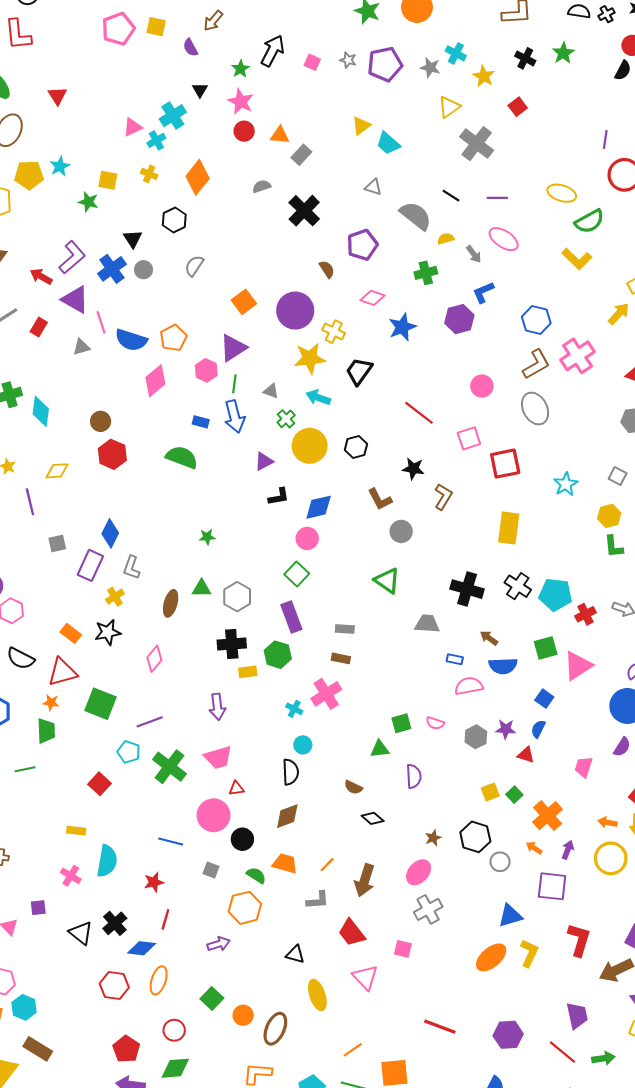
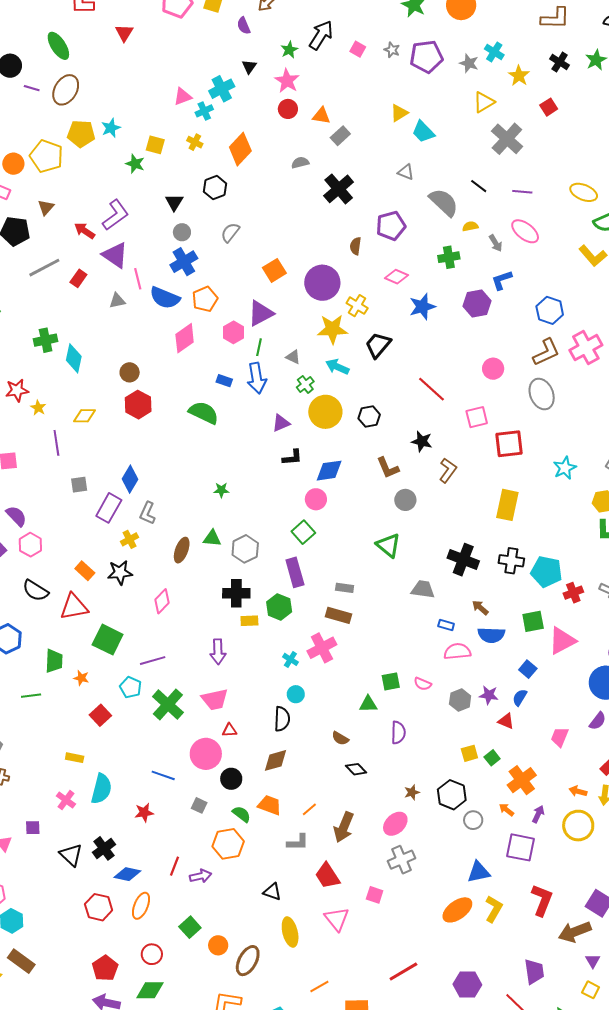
red triangle: (57, 96) -> (124, 33), moved
blue cross: (112, 269) -> (184, 262), moved
brown semicircle: (327, 269) -> (356, 246), turned -144
black cross: (518, 586) -> (511, 561), turned -30
brown rectangle: (341, 658) -> (339, 615), size x1.4
orange star: (51, 702) -> (81, 678), moved
red line: (165, 919) -> (174, 866), moved
red line: (440, 1027) -> (403, 971), turned -56

